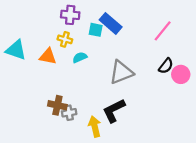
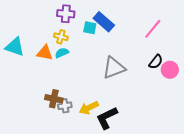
cyan semicircle: (80, 57) -> (62, 53), moved
black L-shape: (114, 111) -> (107, 118), moved
yellow arrow: (95, 127) -> (89, 108), moved, turned -102

